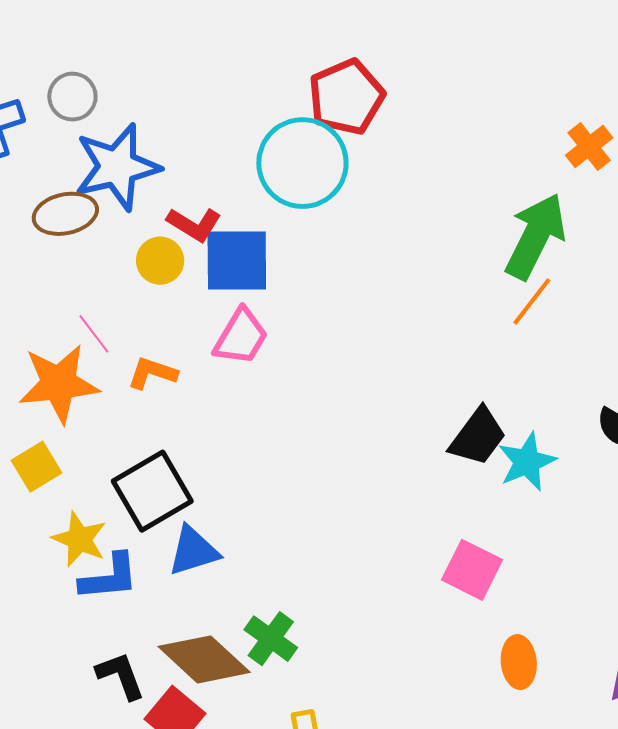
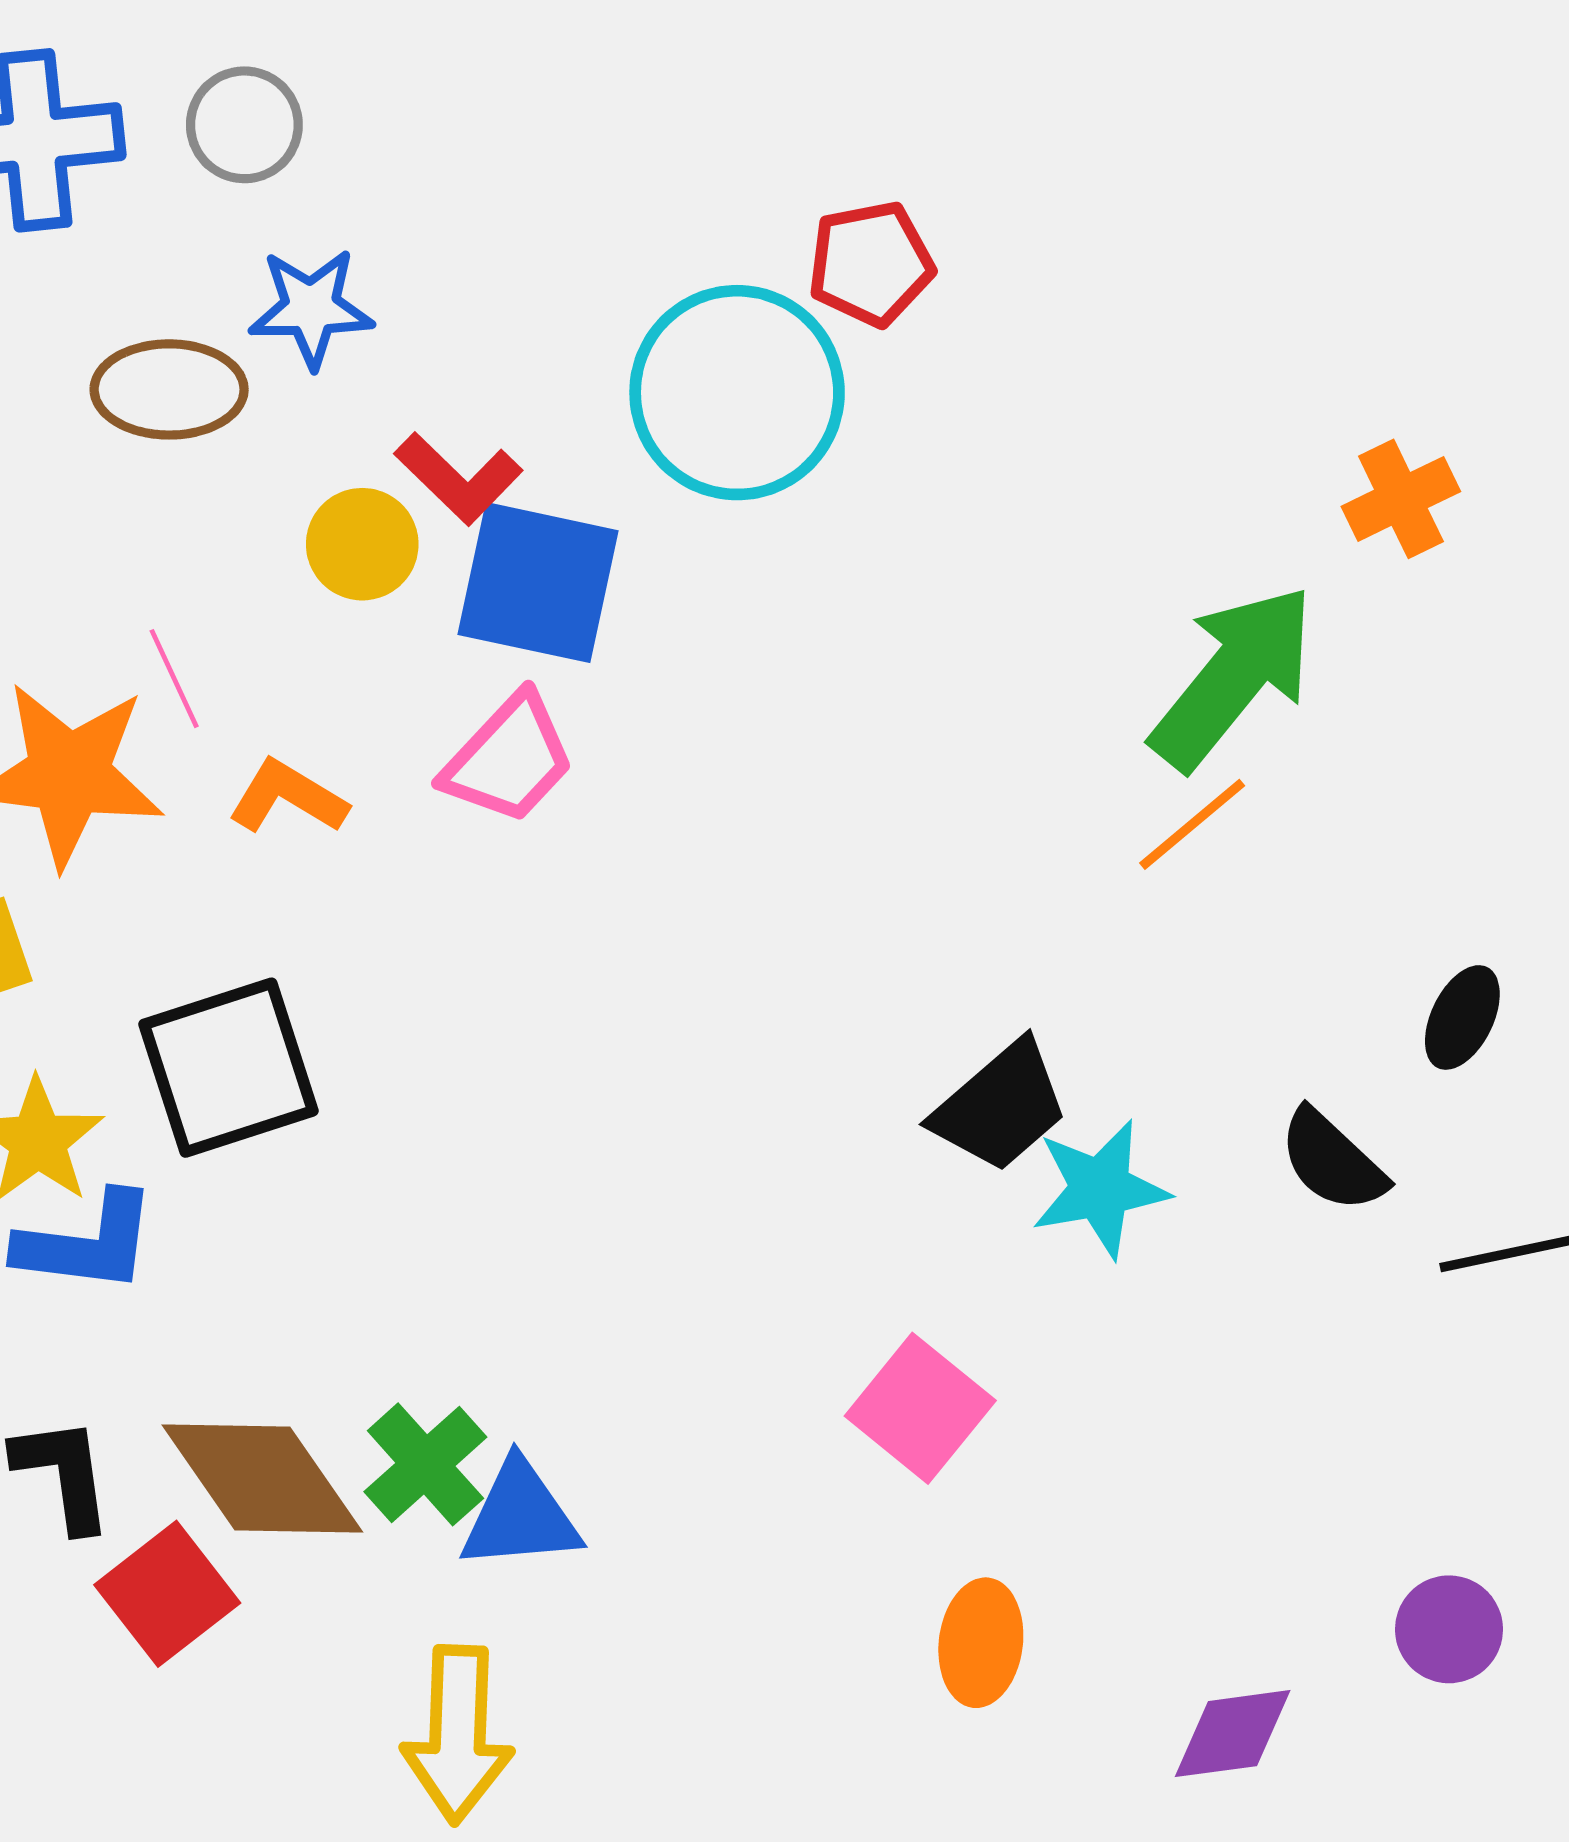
red pentagon: (346, 97) -> (871, 264), size x0.7
blue star: (117, 167) -> (311, 308), size x0.6
blue triangle: (193, 551) -> (520, 1516), moved

